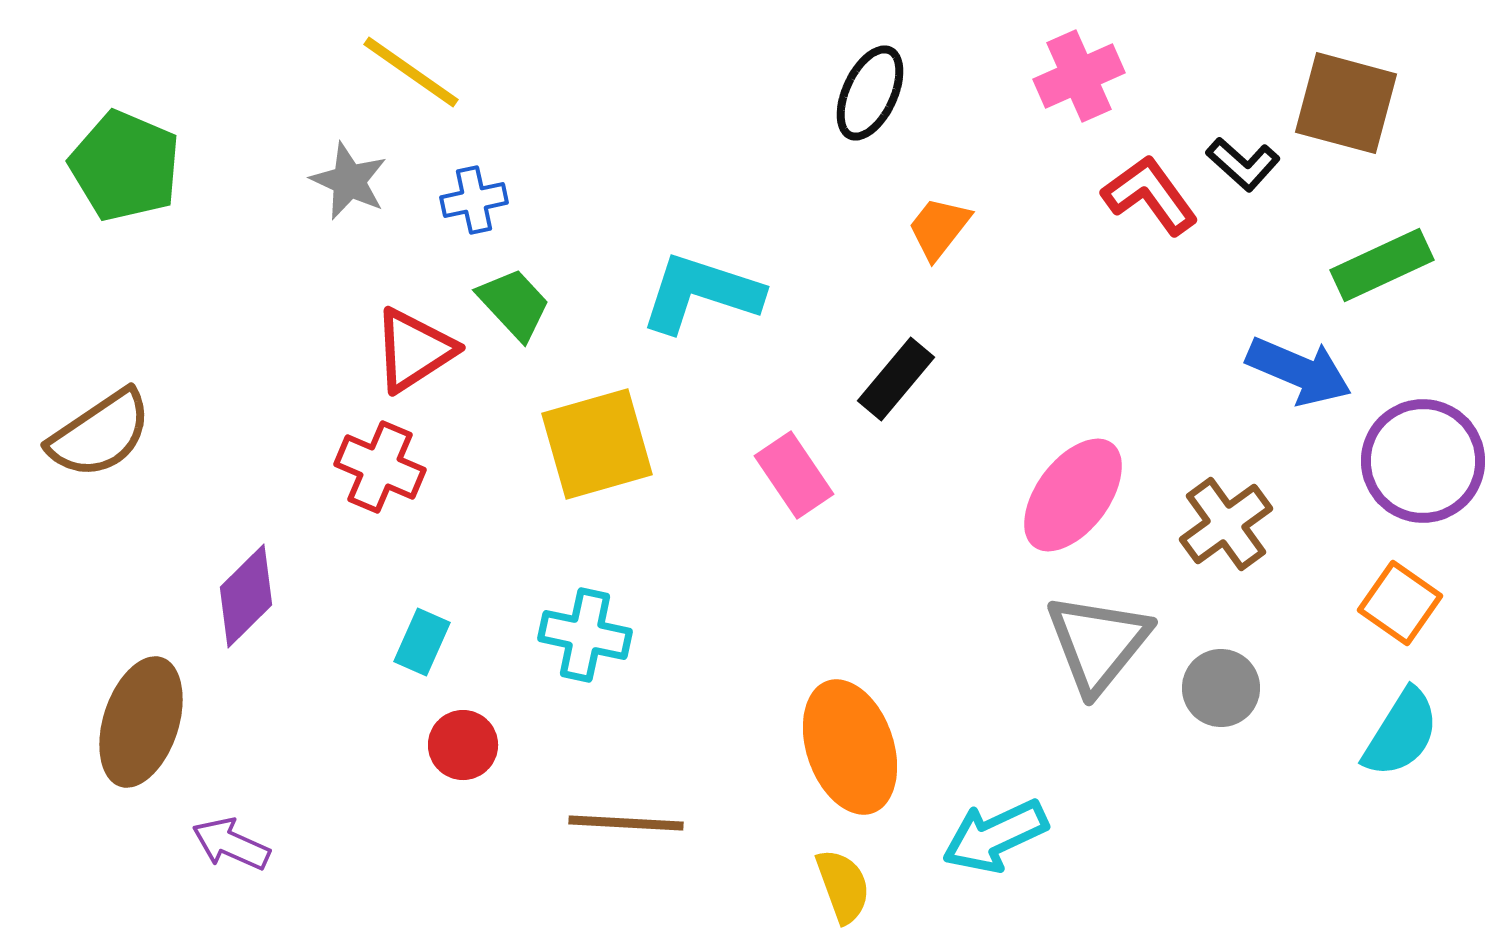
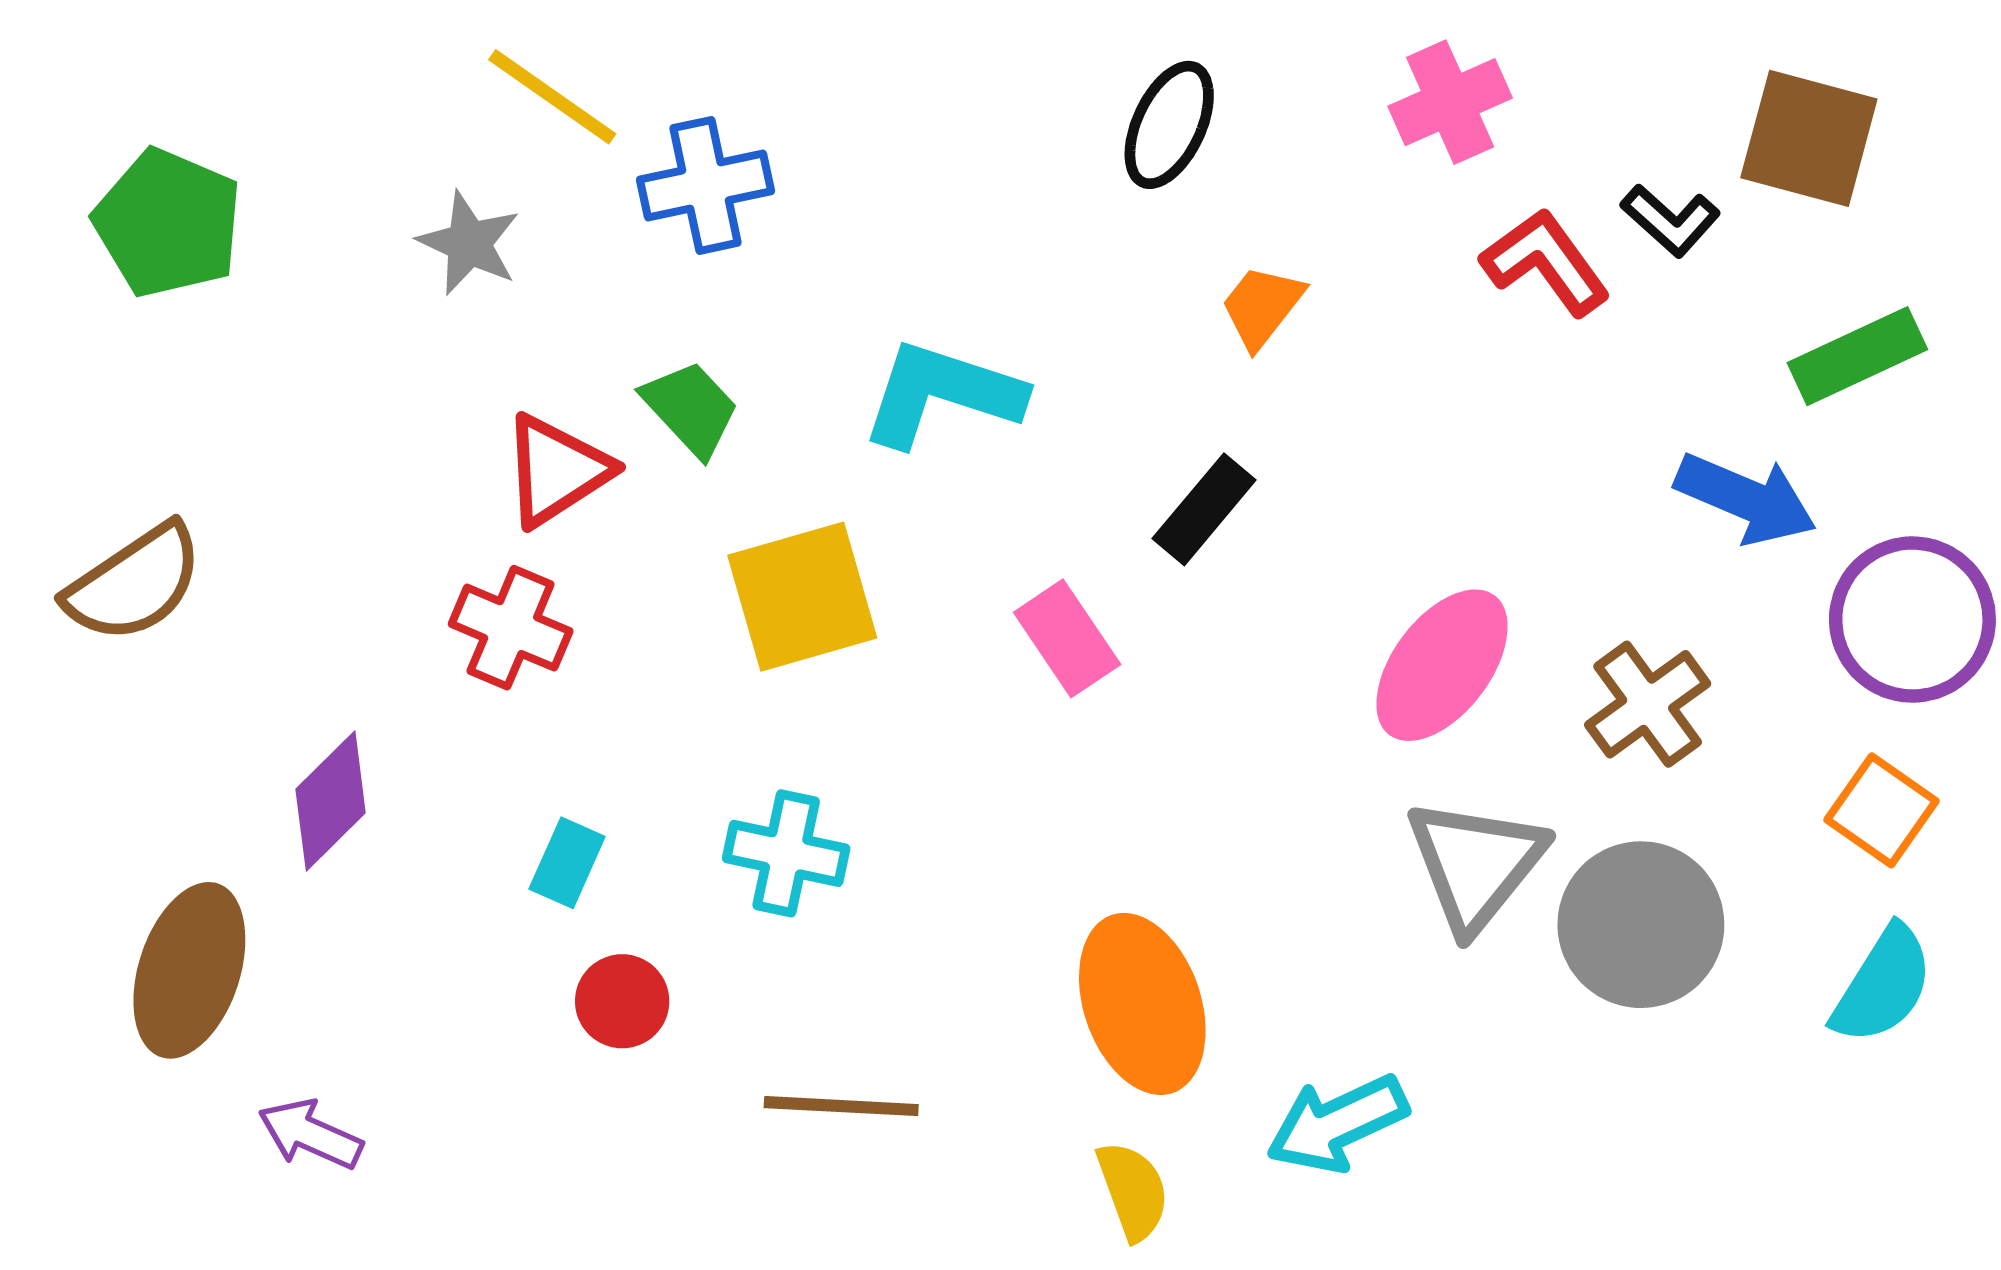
blue cross: (474, 200) -> (705, 185), moved, size x1.5
gray circle: (1221, 688) -> (1641, 925), size x1.6

